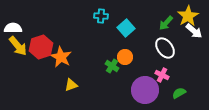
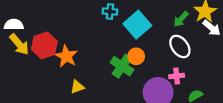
cyan square: (126, 28) -> (137, 25), size x1.4
green cross: (112, 66) -> (122, 66), size x1.5
pink cross: (162, 75) -> (177, 76), turned -32

